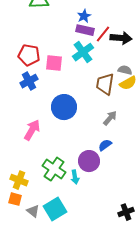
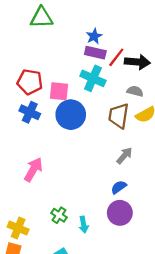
cyan cross: (83, 52) -> (93, 78), turned -30
gray semicircle: (125, 70) -> (135, 91), moved
blue cross: (29, 81) -> (30, 112), turned -36
blue circle: (64, 107) -> (71, 115), moved
purple circle: (89, 161) -> (120, 213), moved
green cross: (54, 169) -> (59, 215), size x0.6

